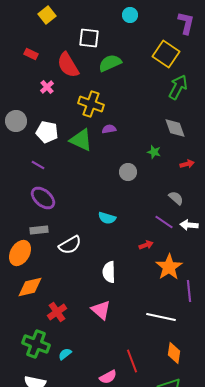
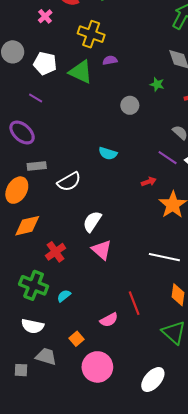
purple ellipse: (43, 198) -> (22, 133), moved
white semicircle: (109, 272) -> (92, 221), moved, turned 35

